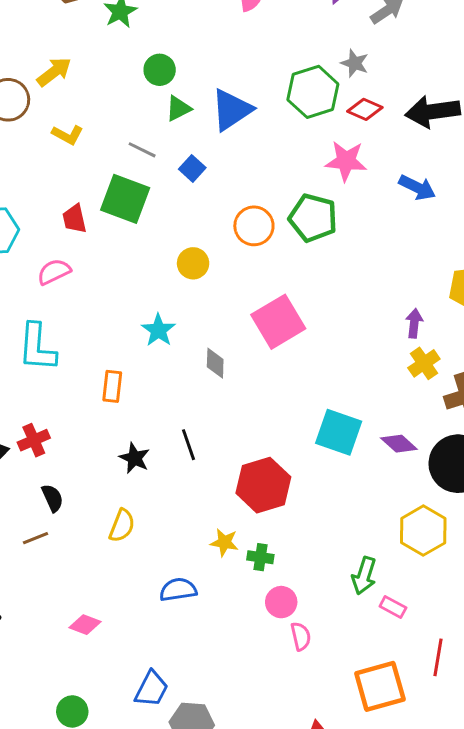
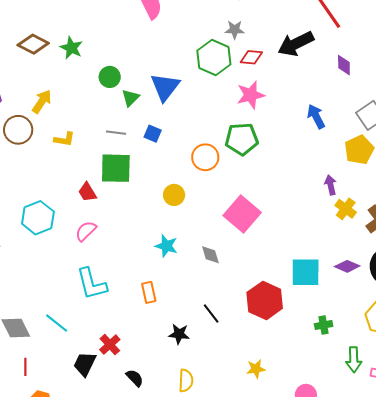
blue arrow: (417, 187) -> (316, 116), moved, turned -125
red hexagon: (263, 485) -> (265, 300), moved
green cross: (260, 557) -> (324, 325), moved

